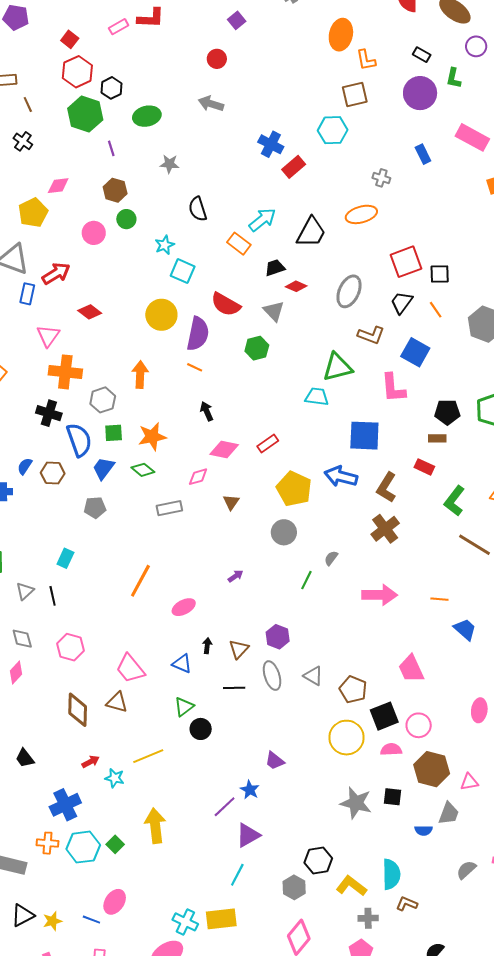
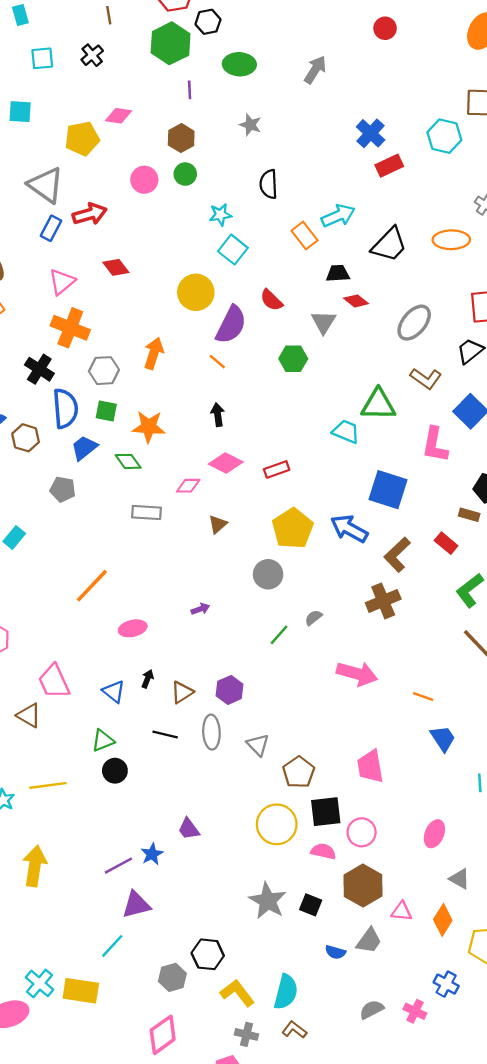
red circle: (217, 59) -> (385, 28), moved
gray arrow: (211, 104) -> (315, 70), turned 90
red semicircle: (226, 304) -> (271, 300), size x0.7

